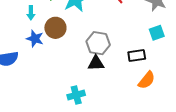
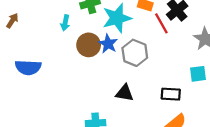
blue star: (35, 39) -> (108, 44), moved
gray hexagon: (98, 43) -> (135, 53), moved

